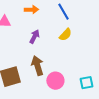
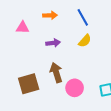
purple arrow: (34, 37) -> (53, 43), turned 56

